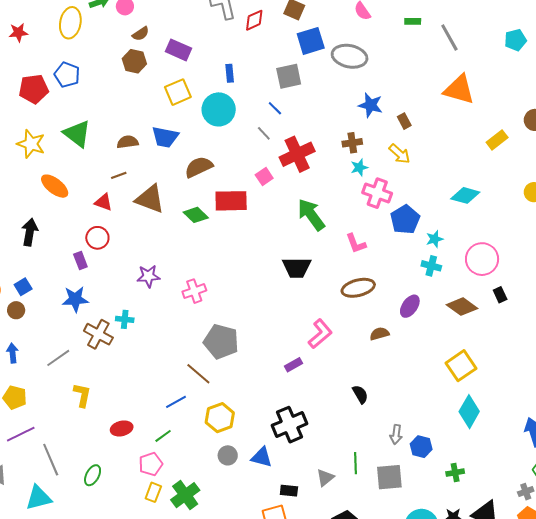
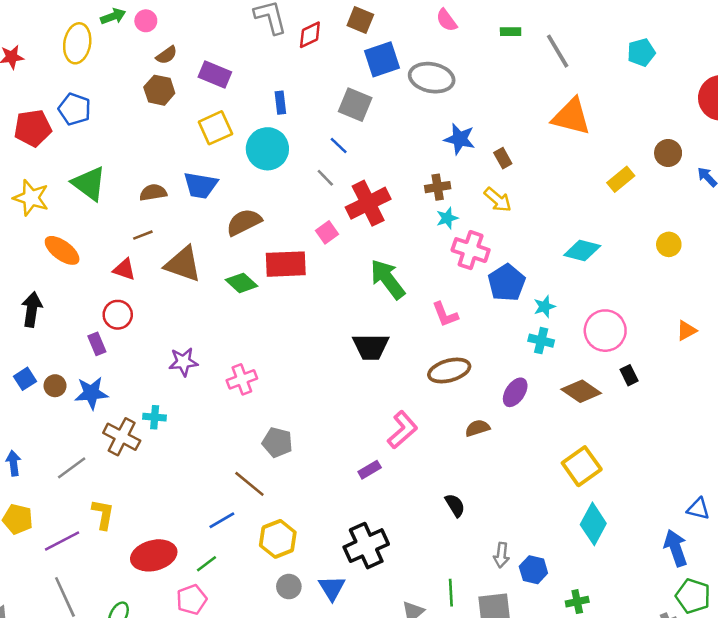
gray square: (289, 76) -> (355, 105), turned 36
brown circle: (16, 310) -> (55, 386), moved
gray pentagon: (221, 342) -> (277, 442), size x0.7
red ellipse: (122, 428) -> (154, 555), size x1.6
purple line: (21, 434) -> (62, 541), moved
blue triangle: (262, 457) -> (332, 588), turned 45

